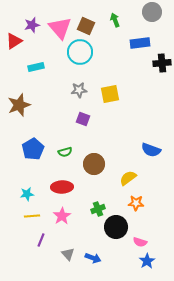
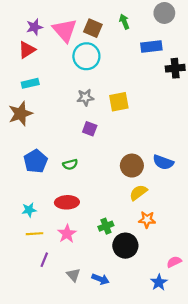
red triangle: (14, 41) -> (27, 50), moved
cyan rectangle: (36, 67) -> (30, 83), moved
brown circle: (94, 164) -> (132, 166), moved
pink semicircle: (140, 242) -> (174, 262), moved, turned 136

